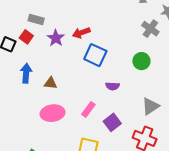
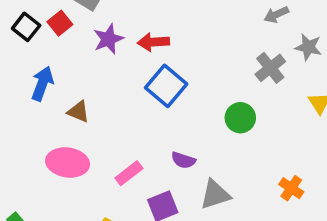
purple semicircle: (112, 86) -> (183, 160), moved
gray triangle: (150, 106) -> (215, 195), moved

